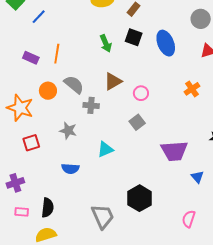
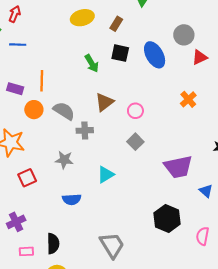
blue line: (39, 17) -> (18, 45), turned 56
gray circle: (201, 19) -> (184, 35), moved
orange circle: (48, 91) -> (34, 110), moved
black hexagon: (140, 198) -> (167, 219), moved

